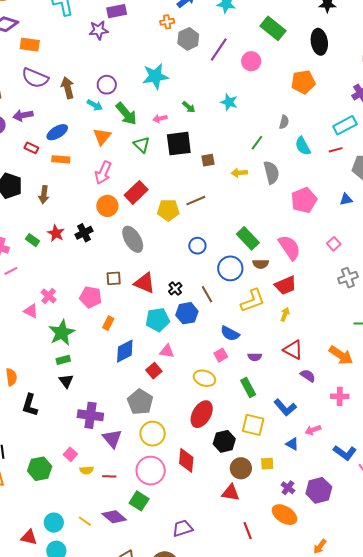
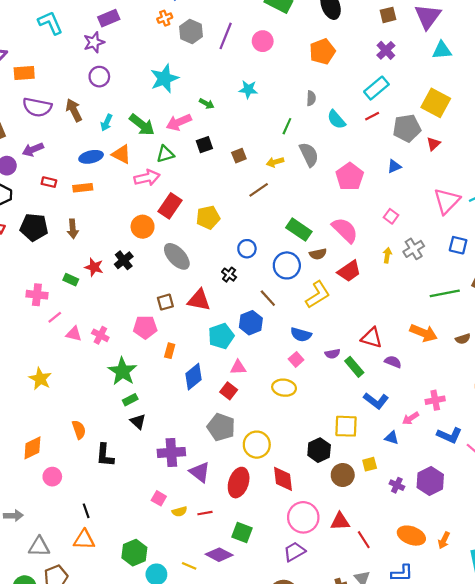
purple circle: (107, 85) -> (99, 77), moved
cyan arrow: (95, 105) -> (107, 123), turned 98
pink arrow: (160, 119) -> (179, 122), size x1.6
blue ellipse: (57, 132) -> (91, 157), moved, turned 30
orange triangle: (102, 137) -> (121, 154), turned -30
black square: (179, 144) -> (204, 145), size x0.6
green triangle: (142, 145) -> (165, 154), turned -48
pink arrow: (103, 173) -> (147, 178), moved, turned -115
brown line: (196, 201) -> (259, 190), moved
black cross: (175, 289) -> (229, 275), moved
pink triangle: (31, 311) -> (74, 334), moved
yellow arrow: (285, 314) -> (387, 255), moved
green rectangle: (248, 388) -> (354, 367), moved
pink cross: (340, 396) -> (435, 400), moved
red ellipse: (202, 414) -> (239, 483), moved
yellow circle: (153, 434) -> (257, 445), moved
green hexagon: (40, 469) -> (134, 553), moved
pink circle: (151, 471) -> (303, 517), moved
red triangle: (231, 493) -> (340, 521), moved
orange ellipse: (285, 515) -> (411, 536), moved

